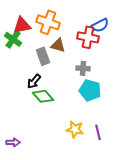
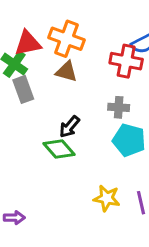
brown triangle: (58, 45) -> (66, 72), moved
gray rectangle: (43, 56) -> (23, 89), moved
black arrow: (34, 81) -> (69, 127), moved

